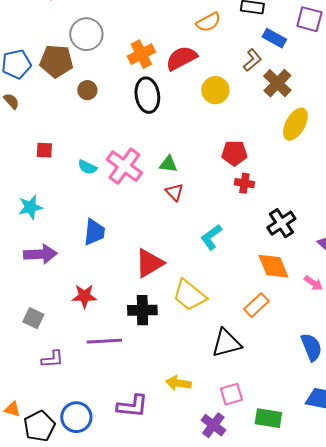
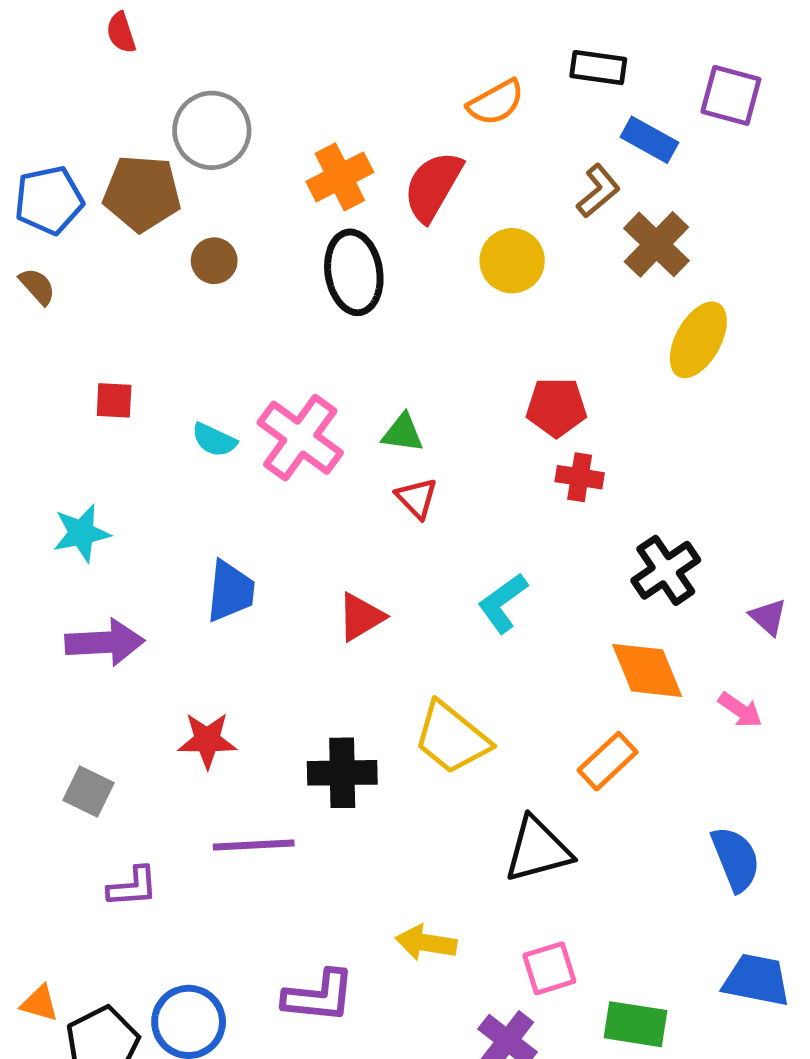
red semicircle: (181, 58) -> (433, 186), turned -32
red triangle: (149, 263) -> (361, 617), moved, size x0.7

